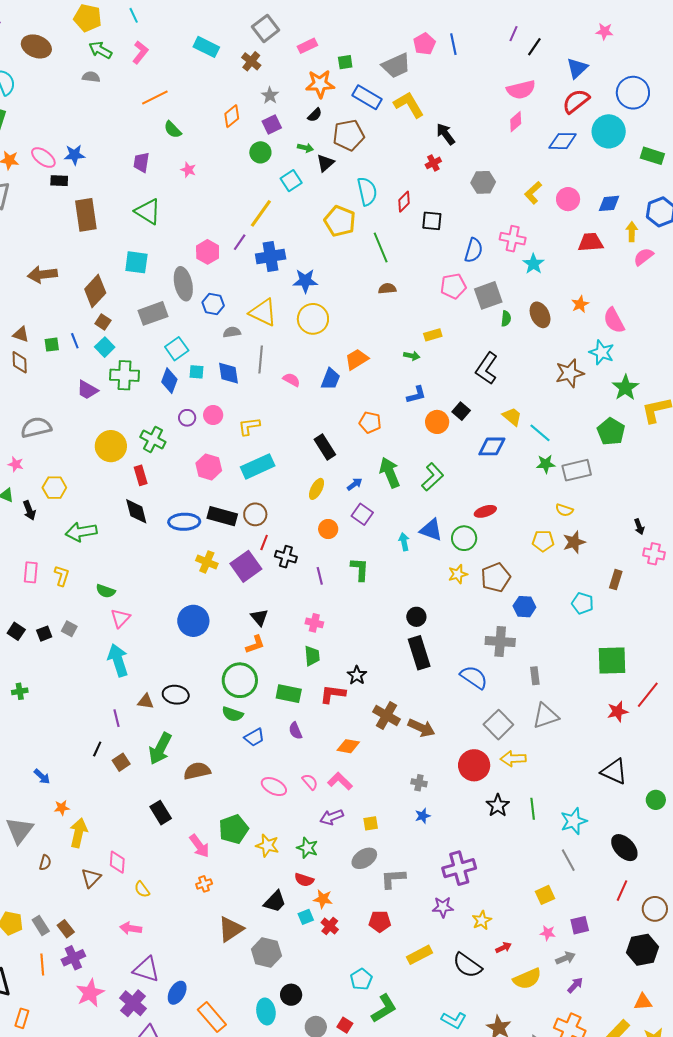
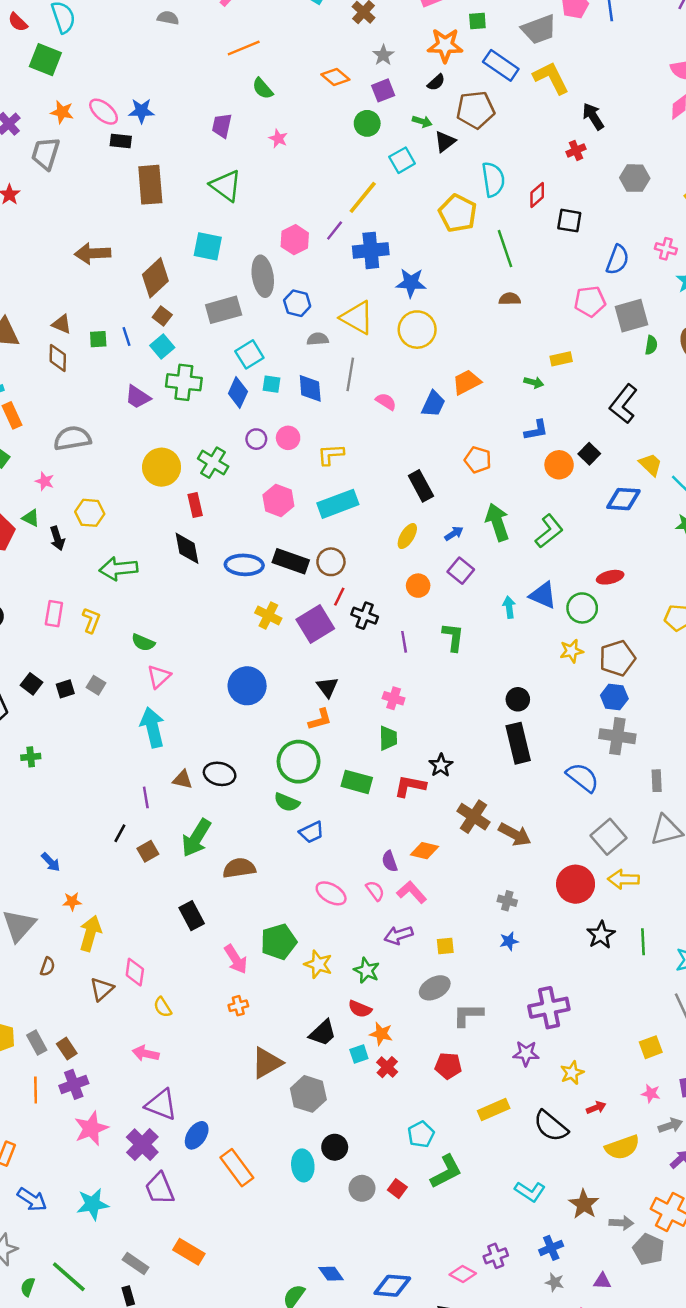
orange diamond: (232, 116) -> (335, 77), turned 75
pink cross: (513, 239) -> (666, 249), size x0.7
blue hexagon: (524, 607) -> (614, 697), moved
purple semicircle: (295, 731) -> (390, 861), moved

